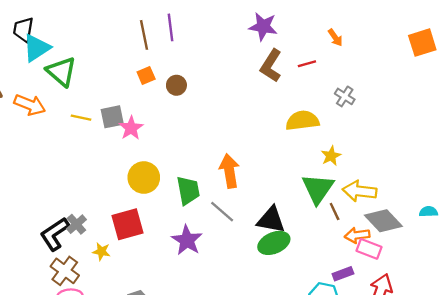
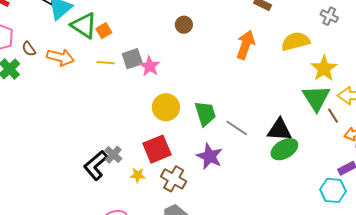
orange square: (146, 75) -> (104, 31), moved
yellow star: (331, 156) -> (324, 68), size x1.5
orange arrow: (229, 171) -> (246, 45), moved, turned 36
brown cross: (65, 271) -> (174, 179), moved

